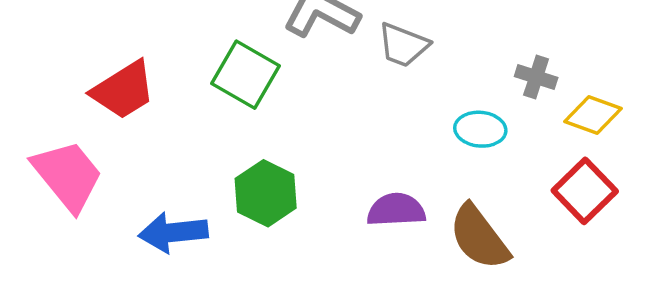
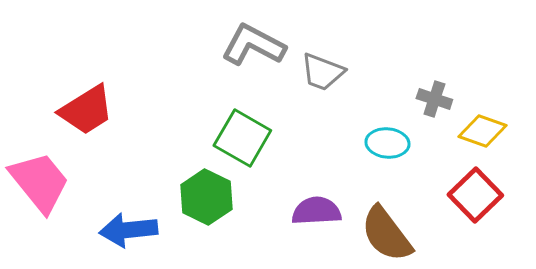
green square: (245, 75) -> (242, 138), moved

